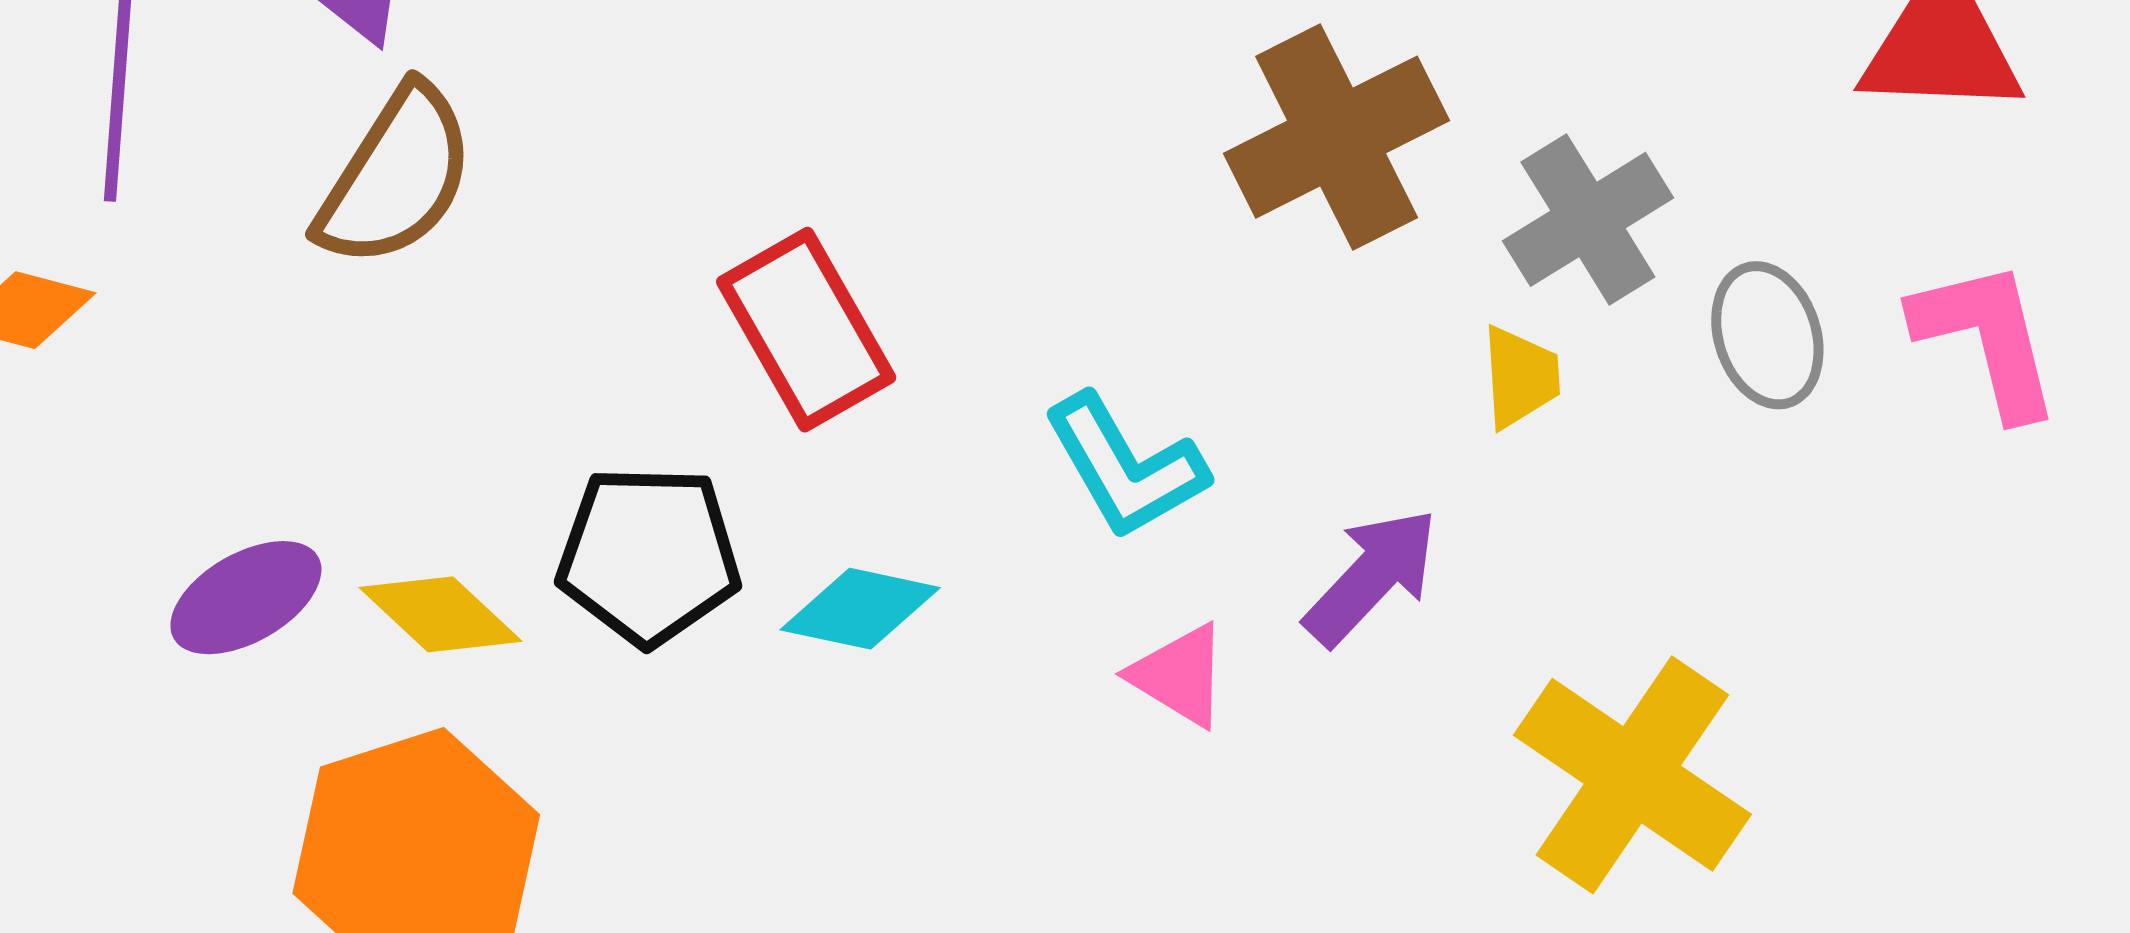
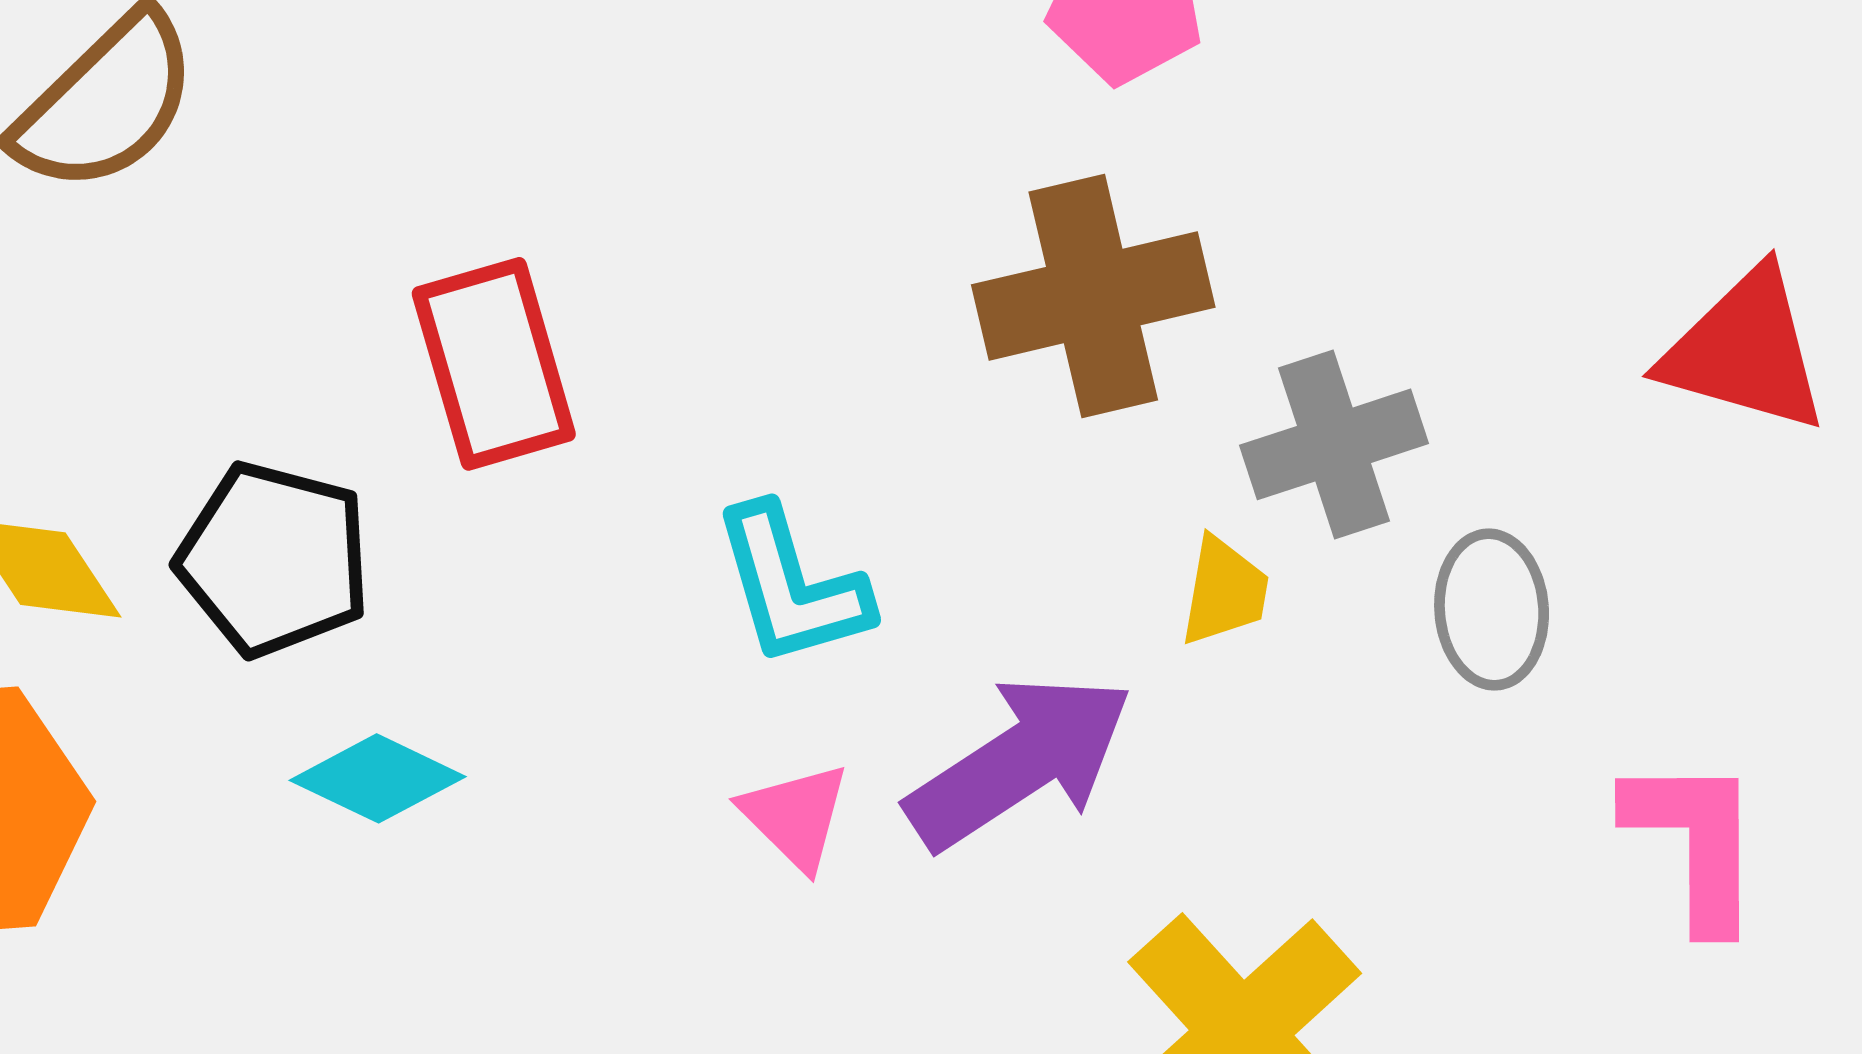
pink L-shape: (1987, 338) -> (1695, 842), moved
purple arrow: (1371, 577) -> (1020, 762), size x1.4
cyan diamond: (860, 609) -> (378, 778), moved

